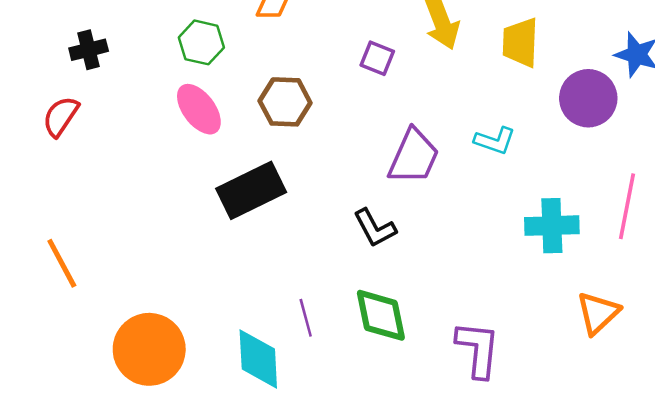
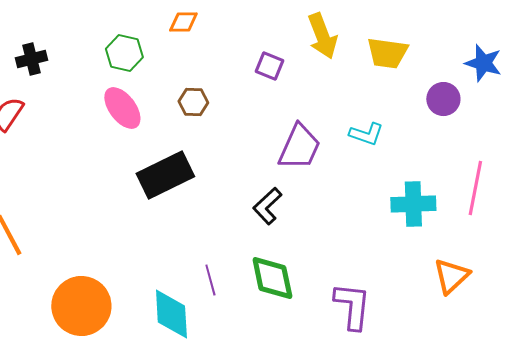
yellow trapezoid: (520, 42) -> (387, 53), turned -84
purple circle: (588, 98) -> (443, 99), size x0.7
brown hexagon: (285, 102) -> (193, 102), size x0.7
black L-shape: (375, 228) -> (267, 206), turned 75

